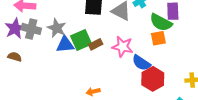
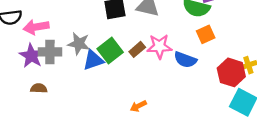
orange square: (158, 38) -> (206, 34), moved
brown rectangle: (96, 44) -> (137, 49), moved
red hexagon: (153, 79) -> (231, 72), moved

